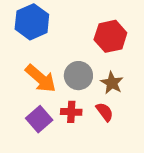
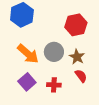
red cross: (71, 112) -> (54, 85), moved
red semicircle: (105, 112) -> (81, 76), moved

